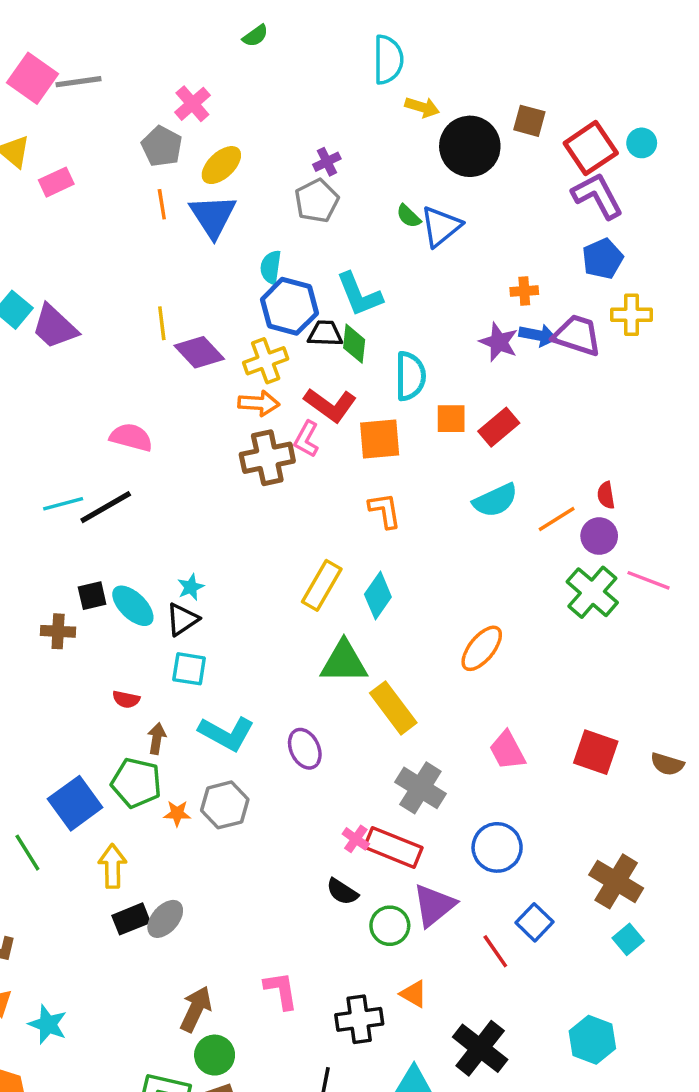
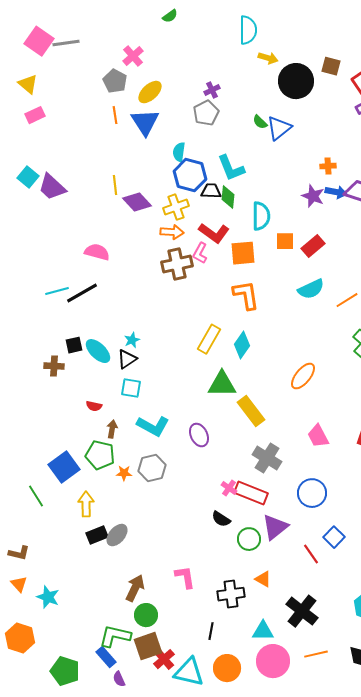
pink rectangle: (56, 182) -> (35, 115), moved
orange L-shape: (385, 511) -> (246, 295), size x1.4

